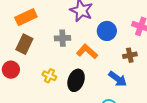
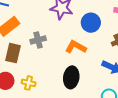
gray cross: (62, 38) -> (38, 40), moved
yellow cross: (49, 76) -> (29, 83), moved

